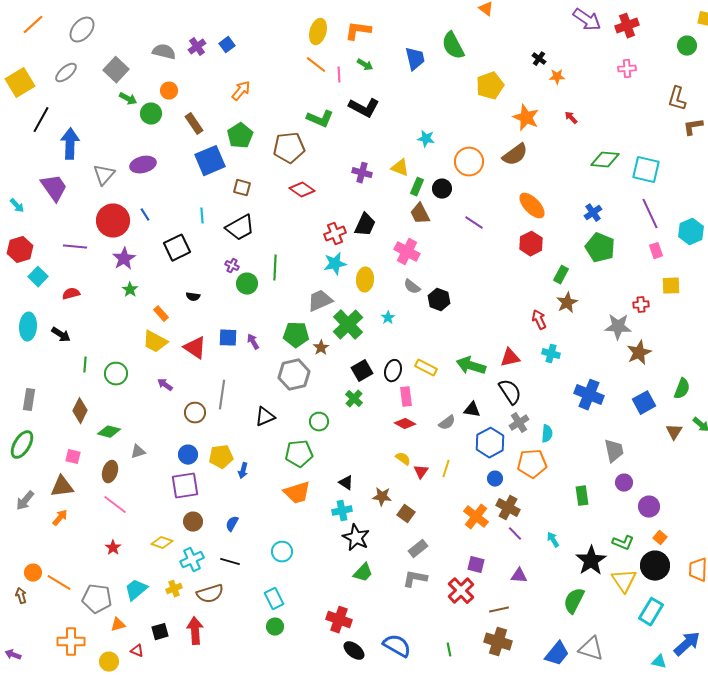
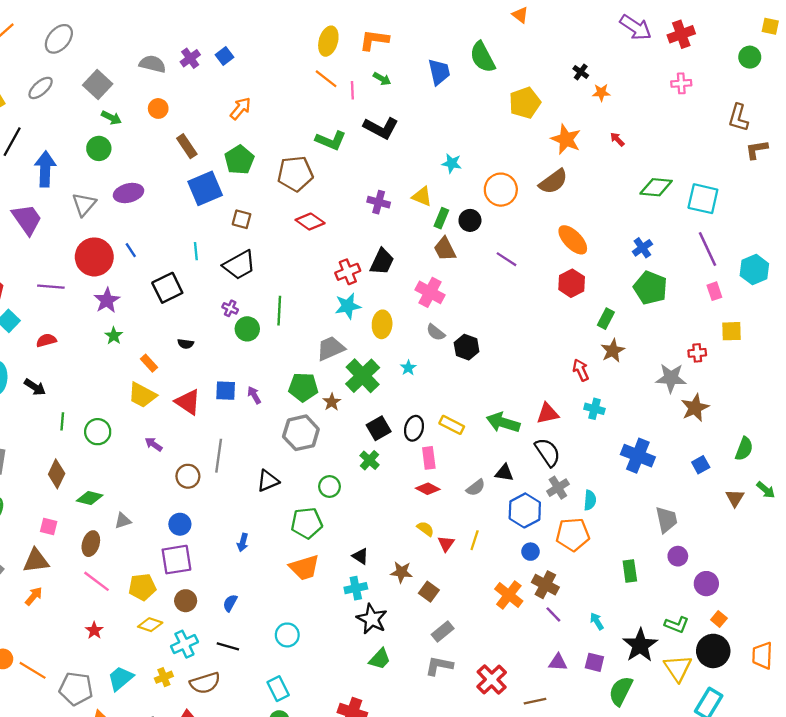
green circle: (151, 114) -> (99, 148), moved
blue square: (644, 403) -> (701, 465), size x0.7
yellow pentagon: (221, 457) -> (142, 587), moved
purple square: (476, 565) -> (594, 662), moved

